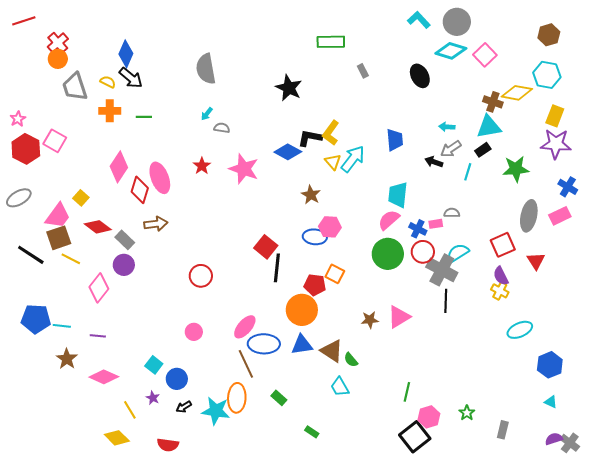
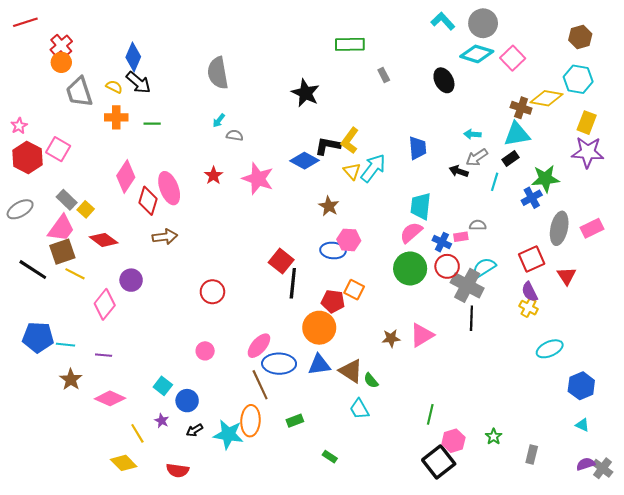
blue cross: (568, 187) -> (532, 198), moved, turned 30
gray rectangle: (125, 240) -> (67, 200), moved
green rectangle: (279, 398) -> (295, 421), turned -63

